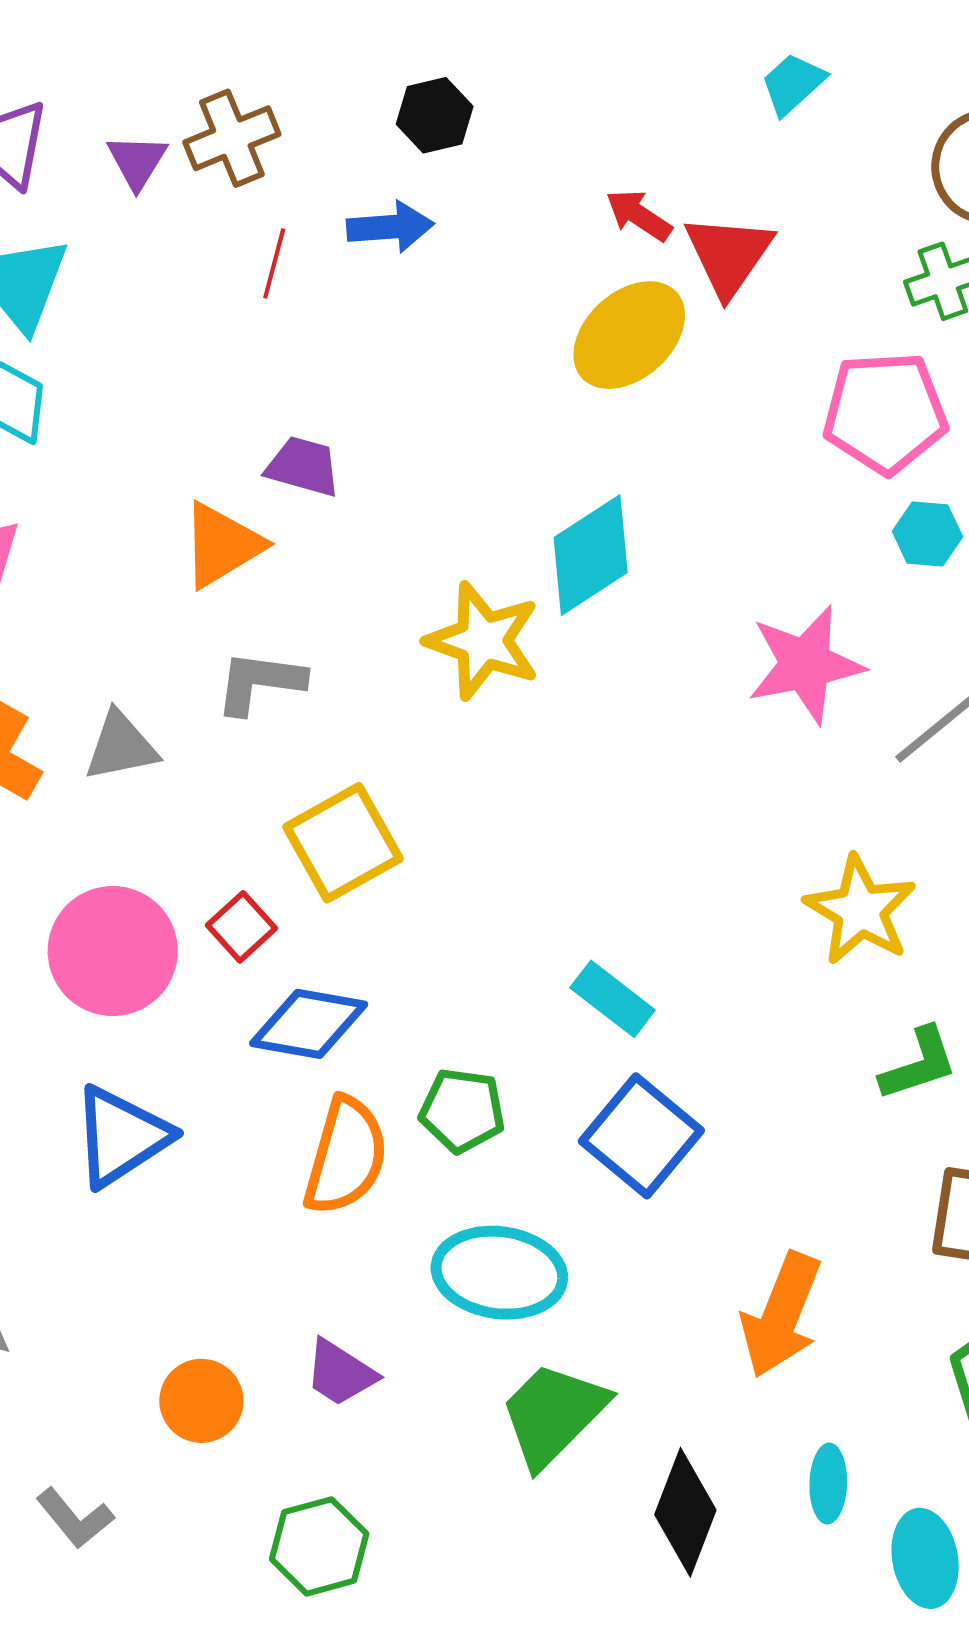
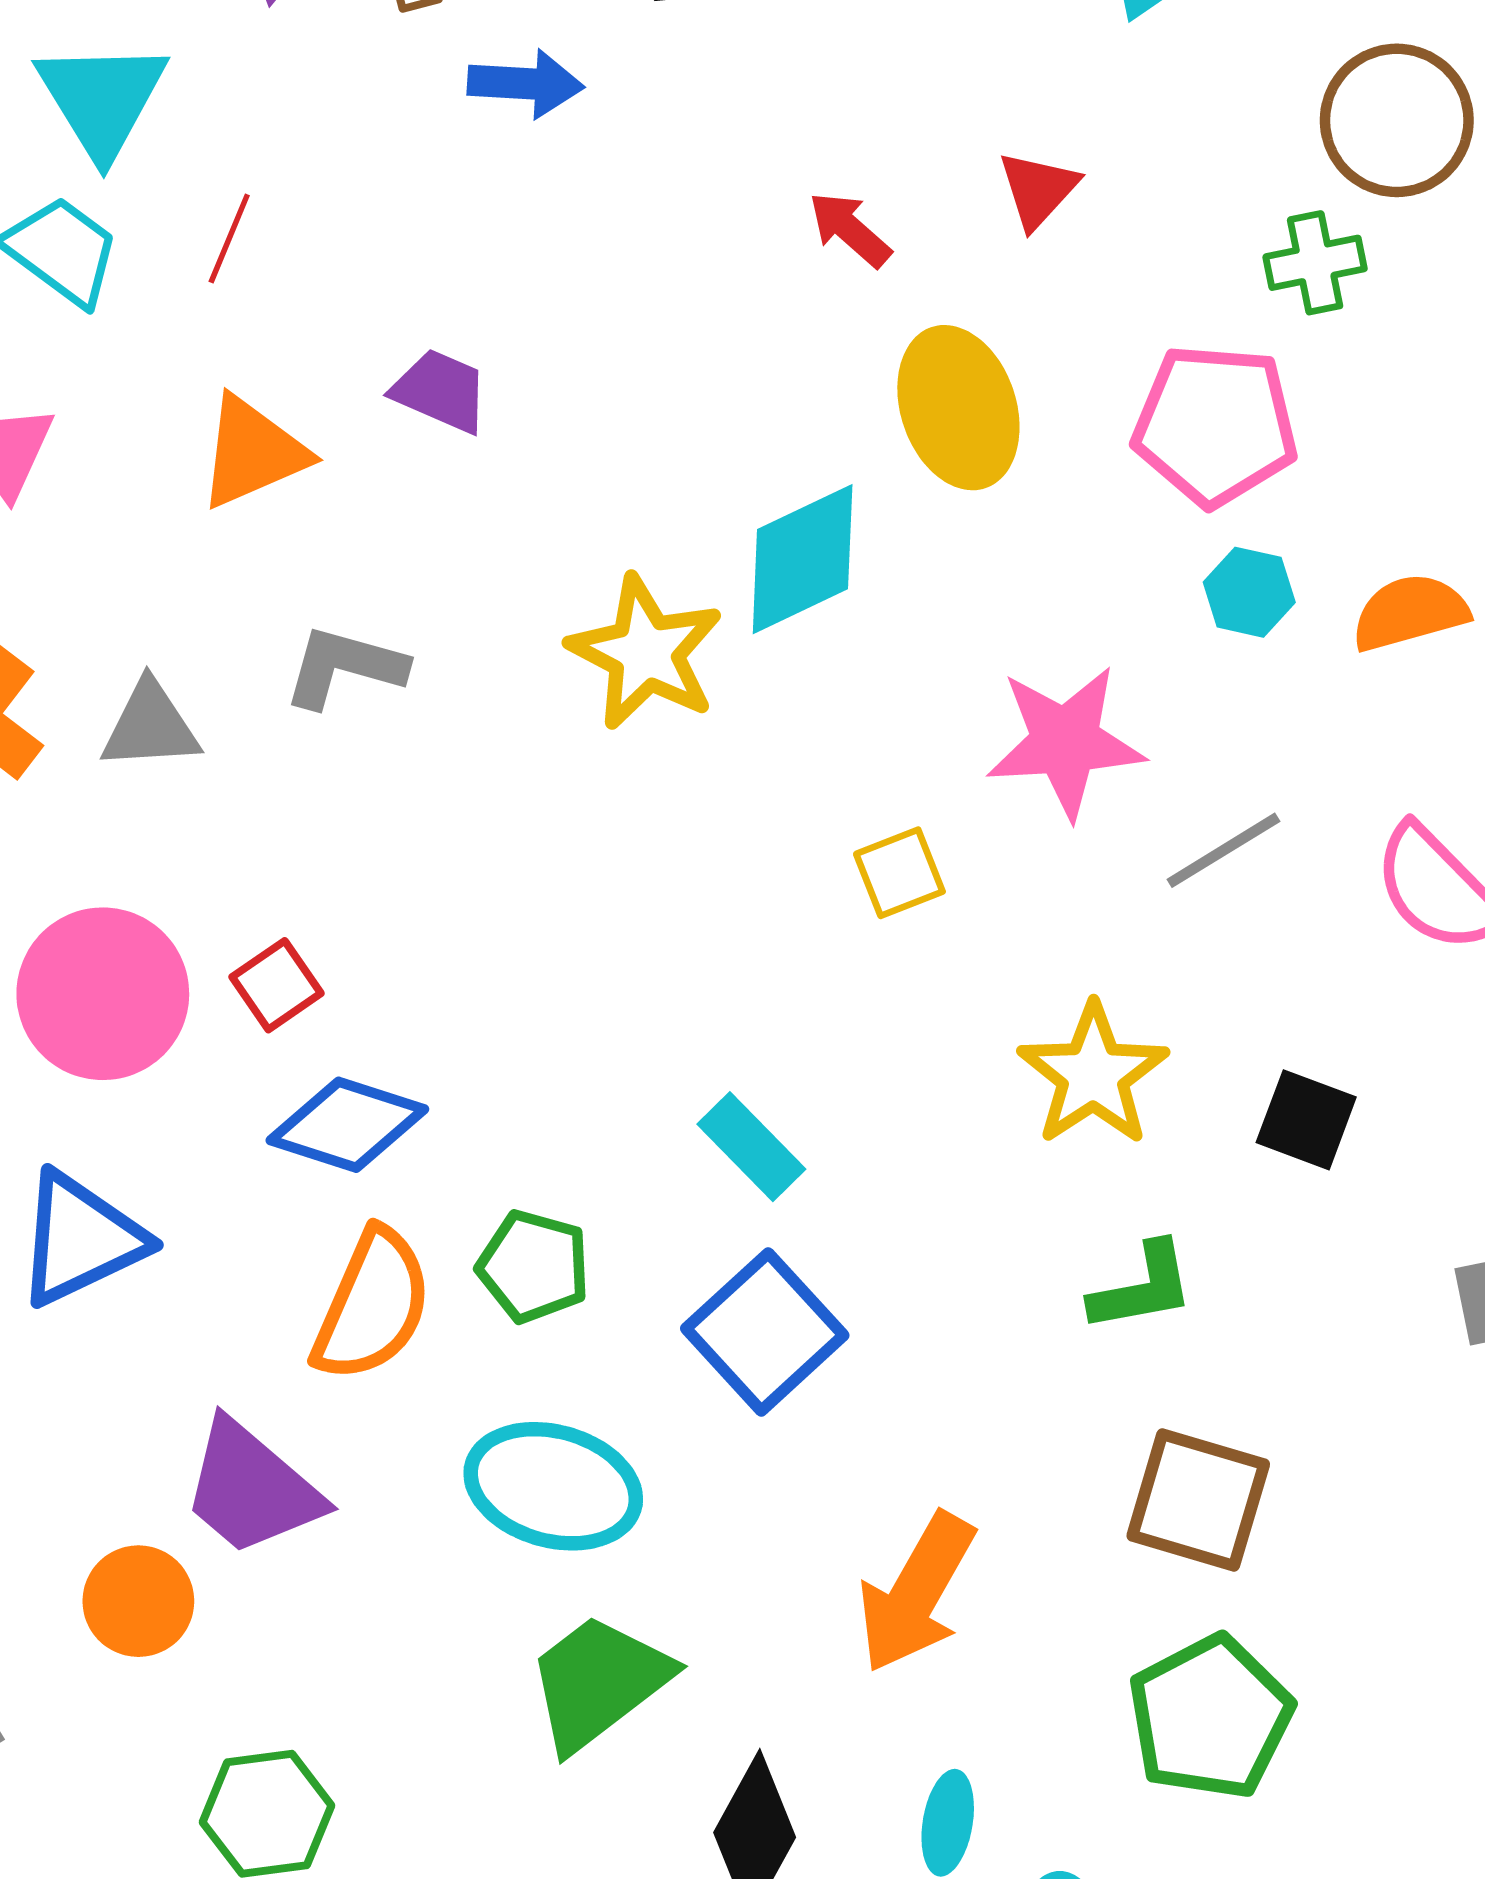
red arrow: (639, 215) -> (850, 229), moved
blue arrow: (390, 227) -> (526, 84), moved
red triangle: (729, 255) -> (1038, 190), size x0.7
red line: (274, 264) -> (229, 239), moved
yellow ellipse: (629, 335) -> (958, 408), moved, turned -74
orange triangle: (222, 545) -> (253, 452), moved
yellow square: (343, 843) -> (899, 873), moved, size x0.6
purple trapezoid: (340, 1373) -> (252, 1488), moved, size x1.5

